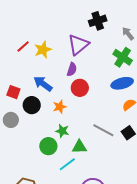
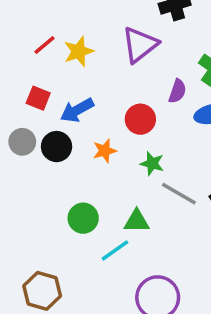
purple semicircle: (72, 69) -> (177, 91), moved
blue arrow: (43, 84) -> (77, 110), turned -66
red square: (13, 92) -> (38, 98), moved
gray circle: (11, 120) -> (22, 142), moved
green star: (62, 131) -> (152, 164), moved

